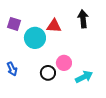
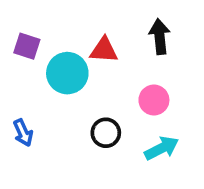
pink circle: (64, 63) -> (154, 100), moved
black circle: (48, 73) -> (106, 133), moved

